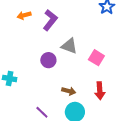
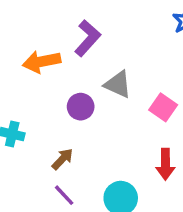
orange arrow: (24, 15) -> (42, 62), moved, size x1.5
brown arrow: (69, 91) -> (62, 159), moved, turned -64

